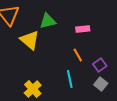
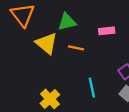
orange line: (78, 55) -> (76, 48), moved, turned -48

